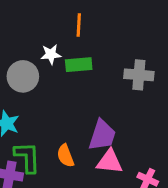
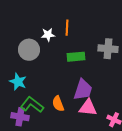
orange line: (79, 25) -> (67, 28), moved
green rectangle: (79, 65) -> (76, 57), moved
green L-shape: (27, 157) -> (32, 105), turned -50

